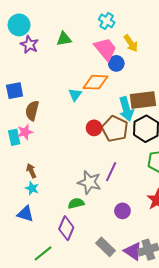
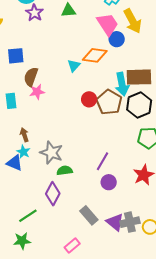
yellow arrow: (131, 43) -> (133, 21), size x1.4
pink star: (25, 132) -> (37, 92), moved
purple line: (111, 172) -> (102, 161), moved
gray star: (89, 182) -> (51, 153), moved
blue triangle: (25, 214) -> (15, 163), moved

